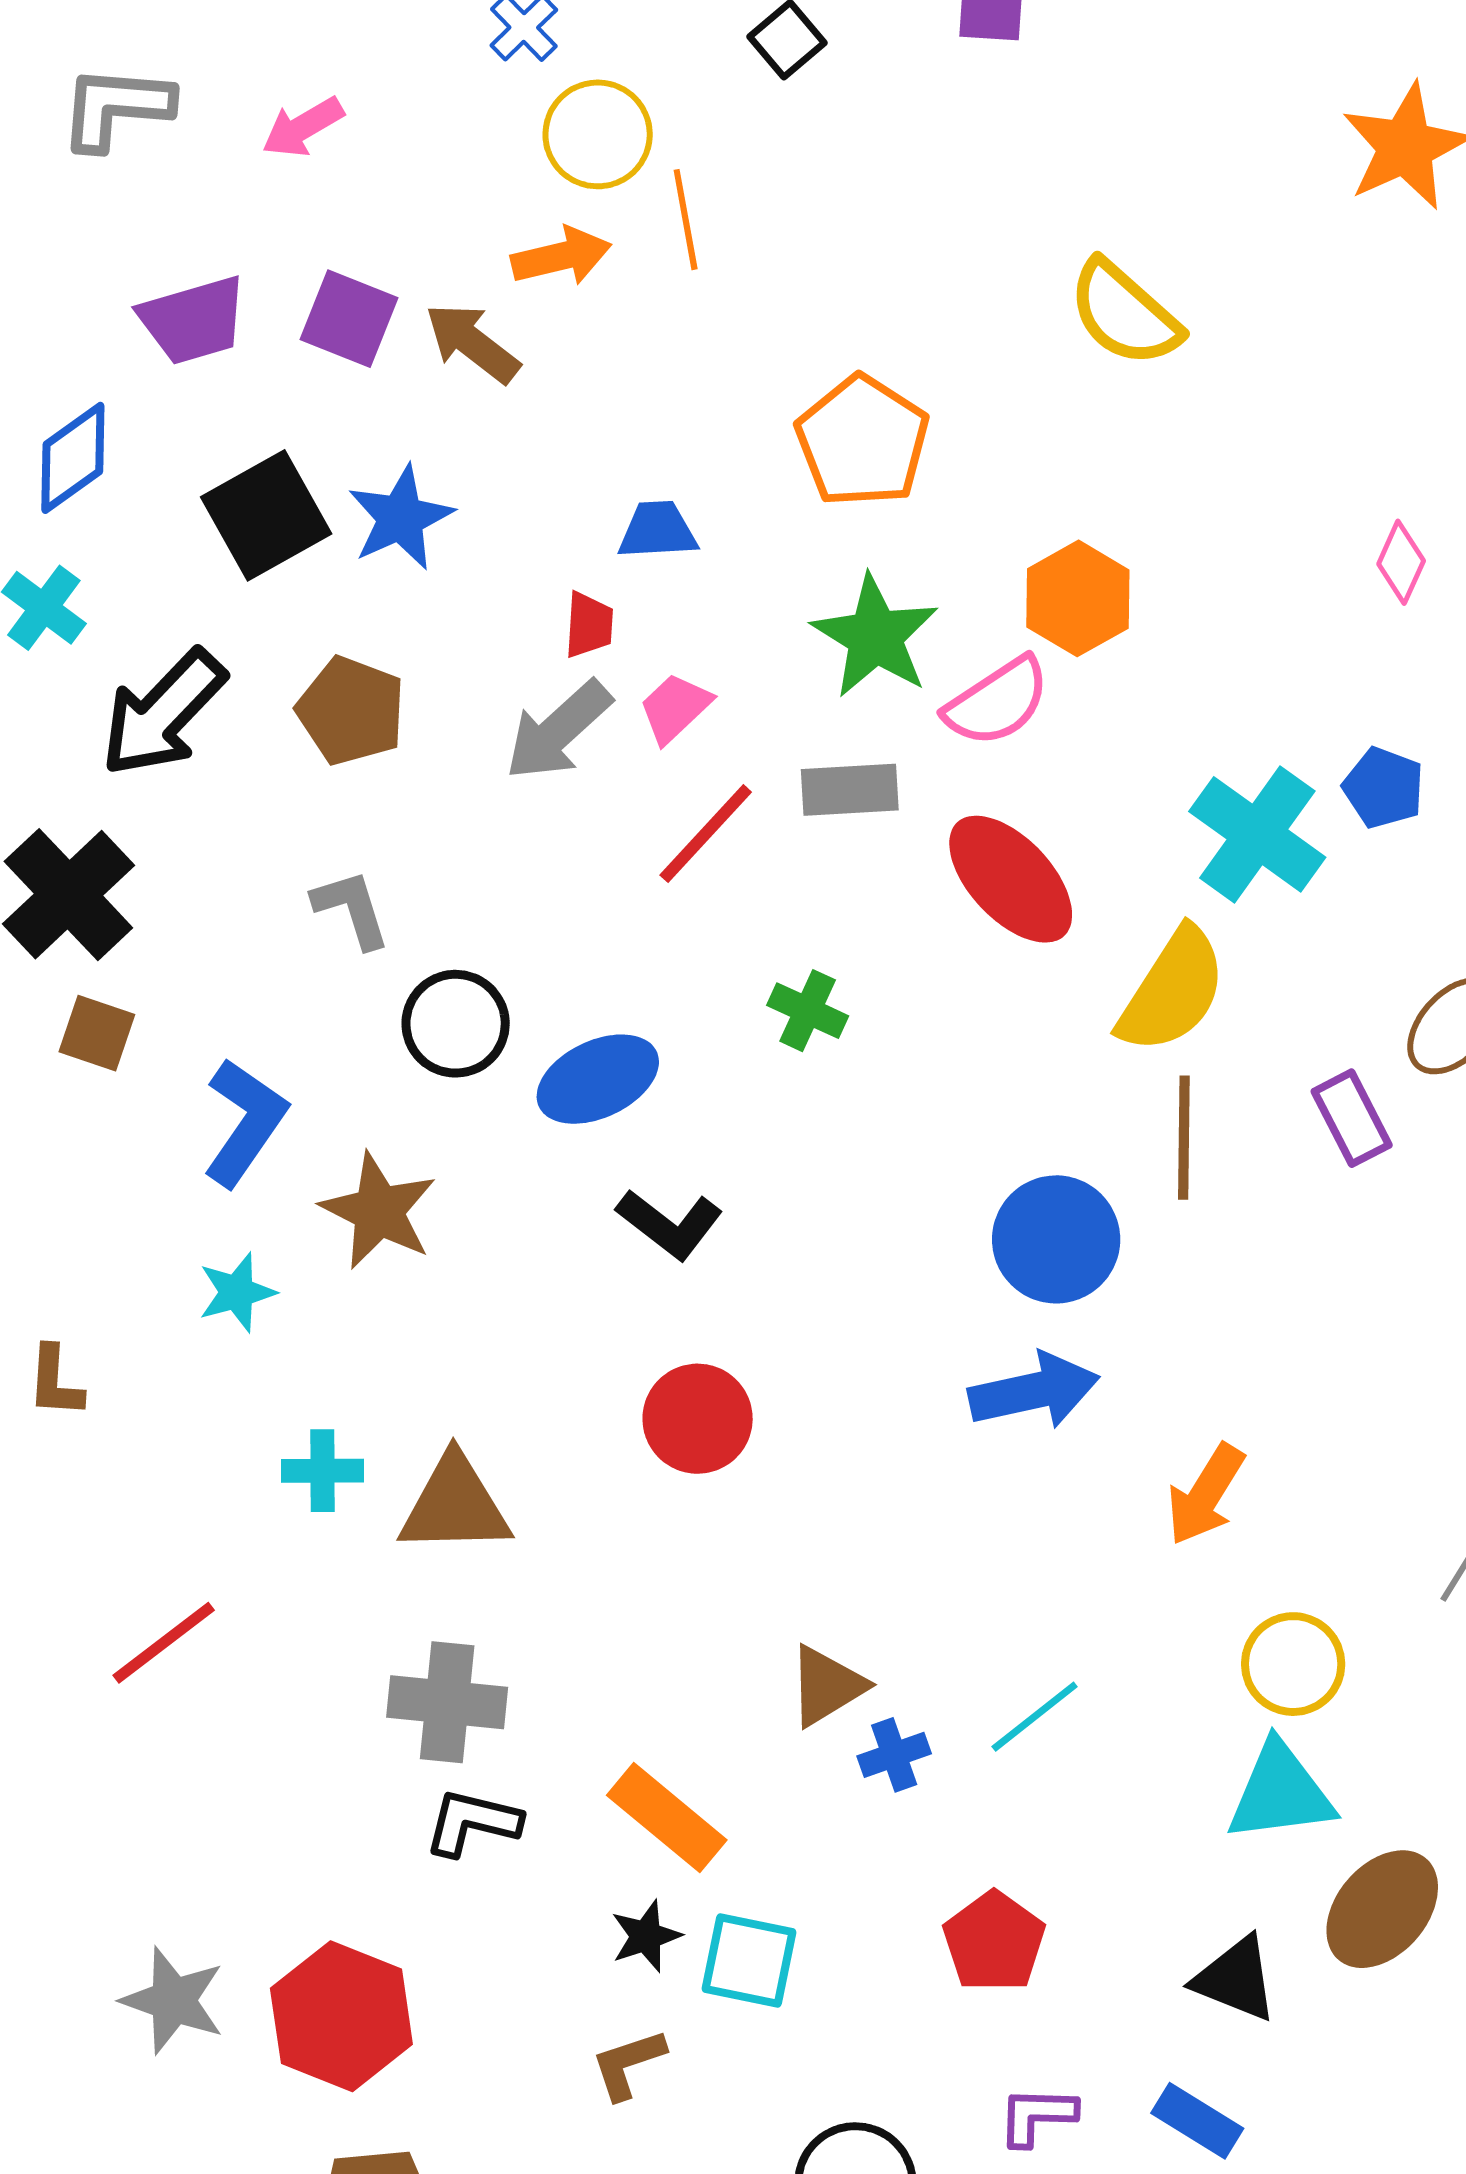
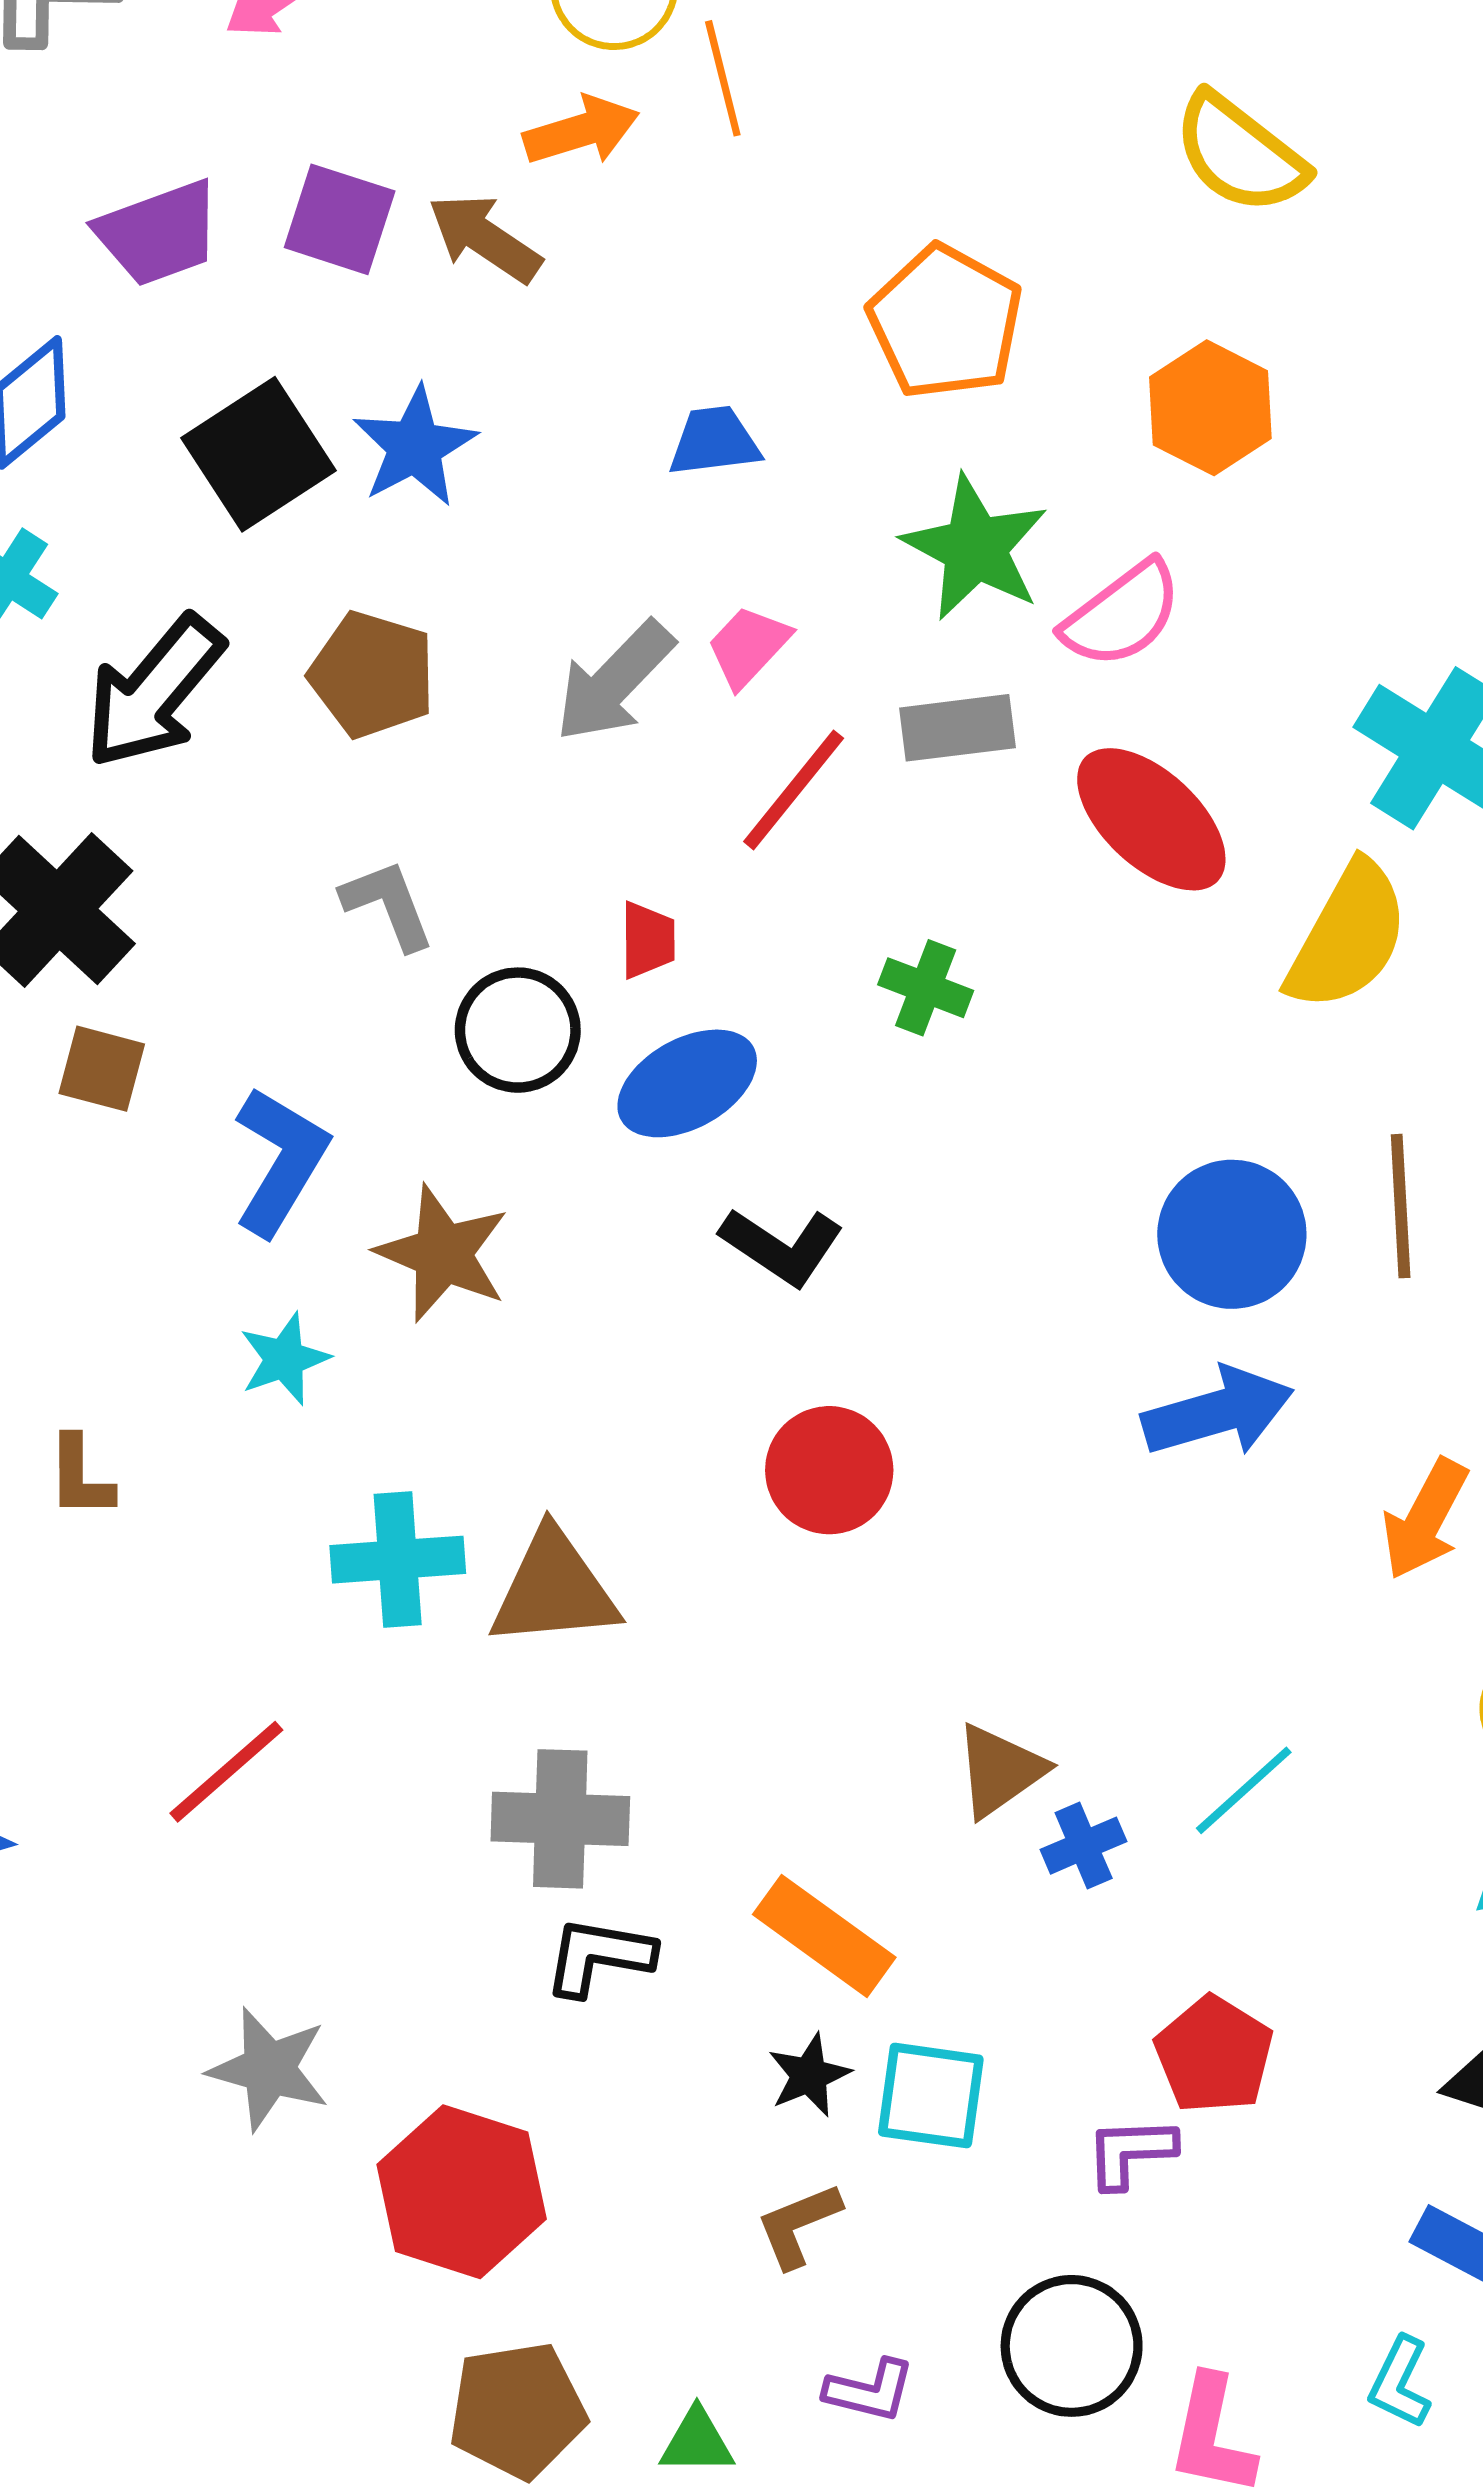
orange hexagon: (1078, 598) -> (1210, 408), moved
red trapezoid: (589, 625) -> (648, 940), moved
brown line: (1184, 1138) -> (1401, 1206), moved
cyan cross: (323, 1471) -> (398, 1560), size x1.4
gray star: (173, 2000) -> (269, 2069), moved
purple L-shape: (1037, 2116) -> (1130, 2152), moved

